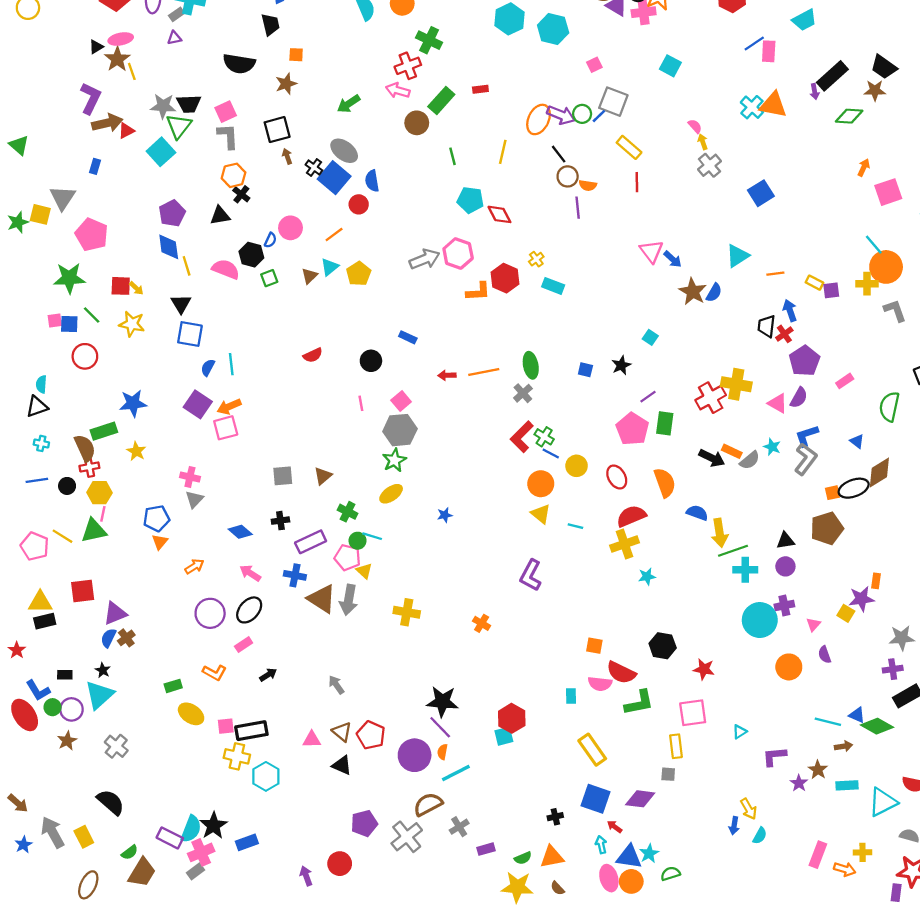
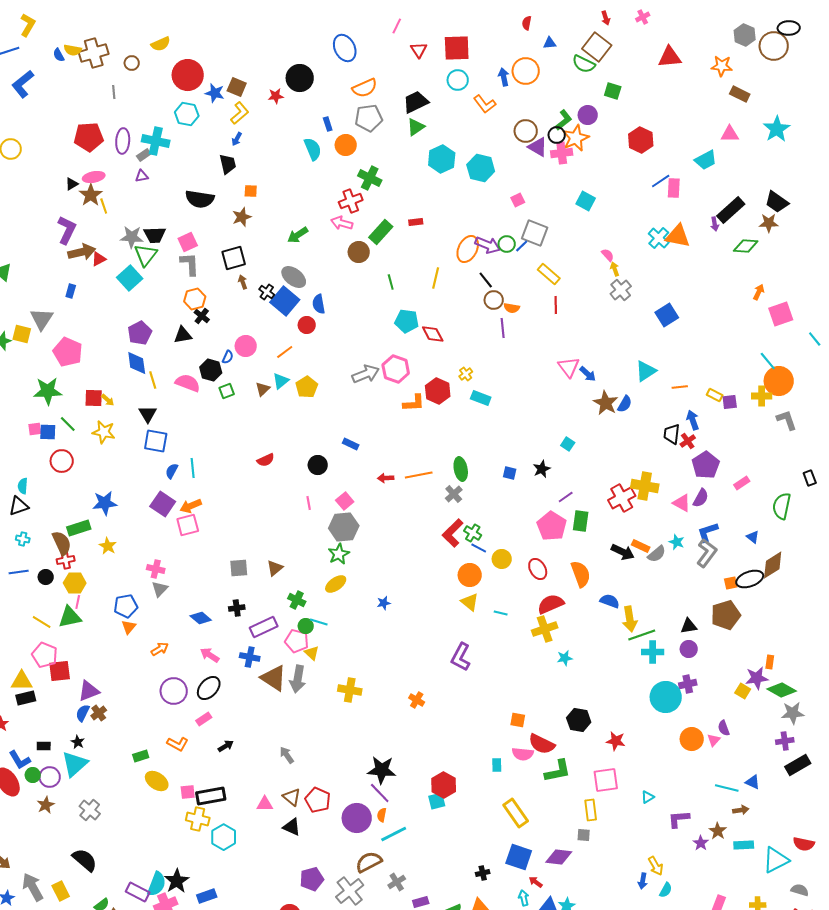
pink pentagon: (35, 546) -> (45, 655), moved
pink triangle: (813, 624) -> (714, 740), moved
green diamond: (877, 726) -> (782, 690), moved

